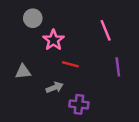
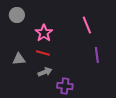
gray circle: (33, 18) -> (17, 15), moved
red line: (70, 64) -> (43, 53), moved

